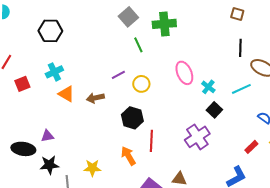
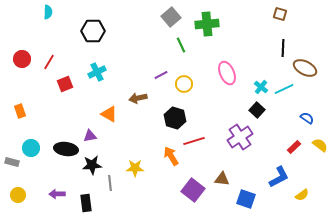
cyan cross: (208, 87) -> (261, 87), moved
orange triangle: (66, 94) -> (109, 114), moved
red line: (151, 141) -> (194, 141), turned 70

